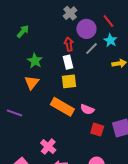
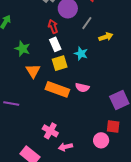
cyan star: (110, 40) -> (81, 54), moved
gray line: (91, 49) -> (87, 23), moved
orange triangle: (32, 83) -> (33, 71), moved
red square: (97, 130) -> (113, 126), moved

